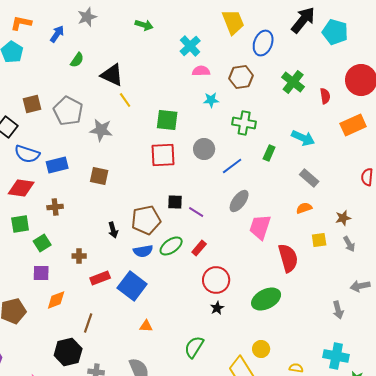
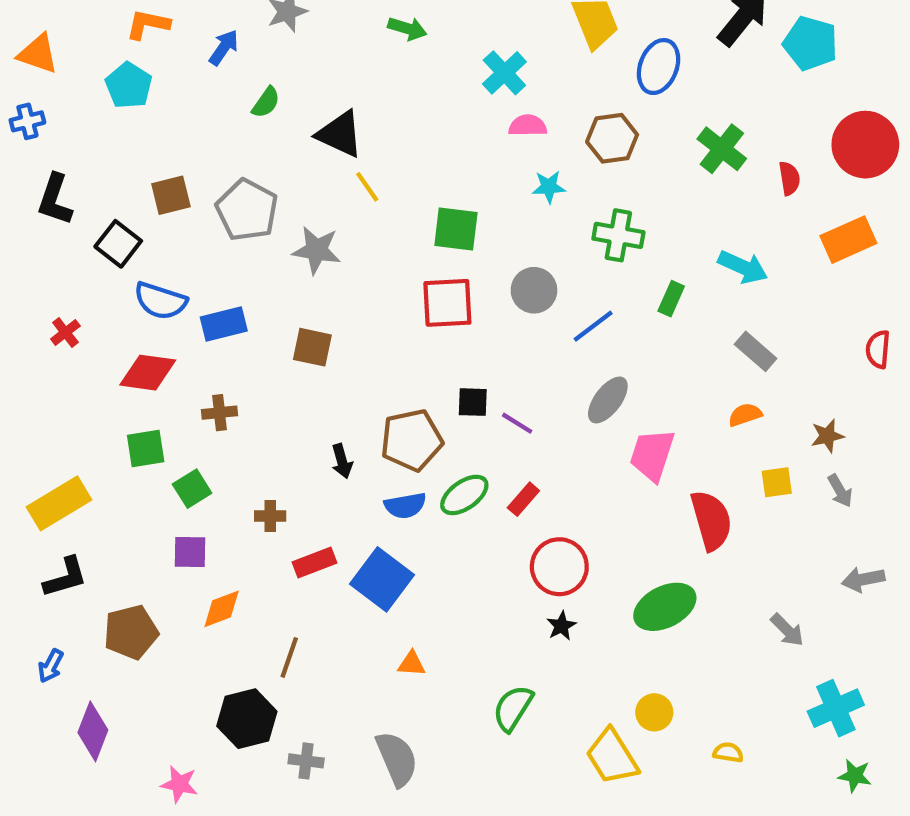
gray arrow: (338, 310) -> (787, 630), moved, turned -30
cyan cross: (336, 356) -> (836, 708), moved, turned -35

